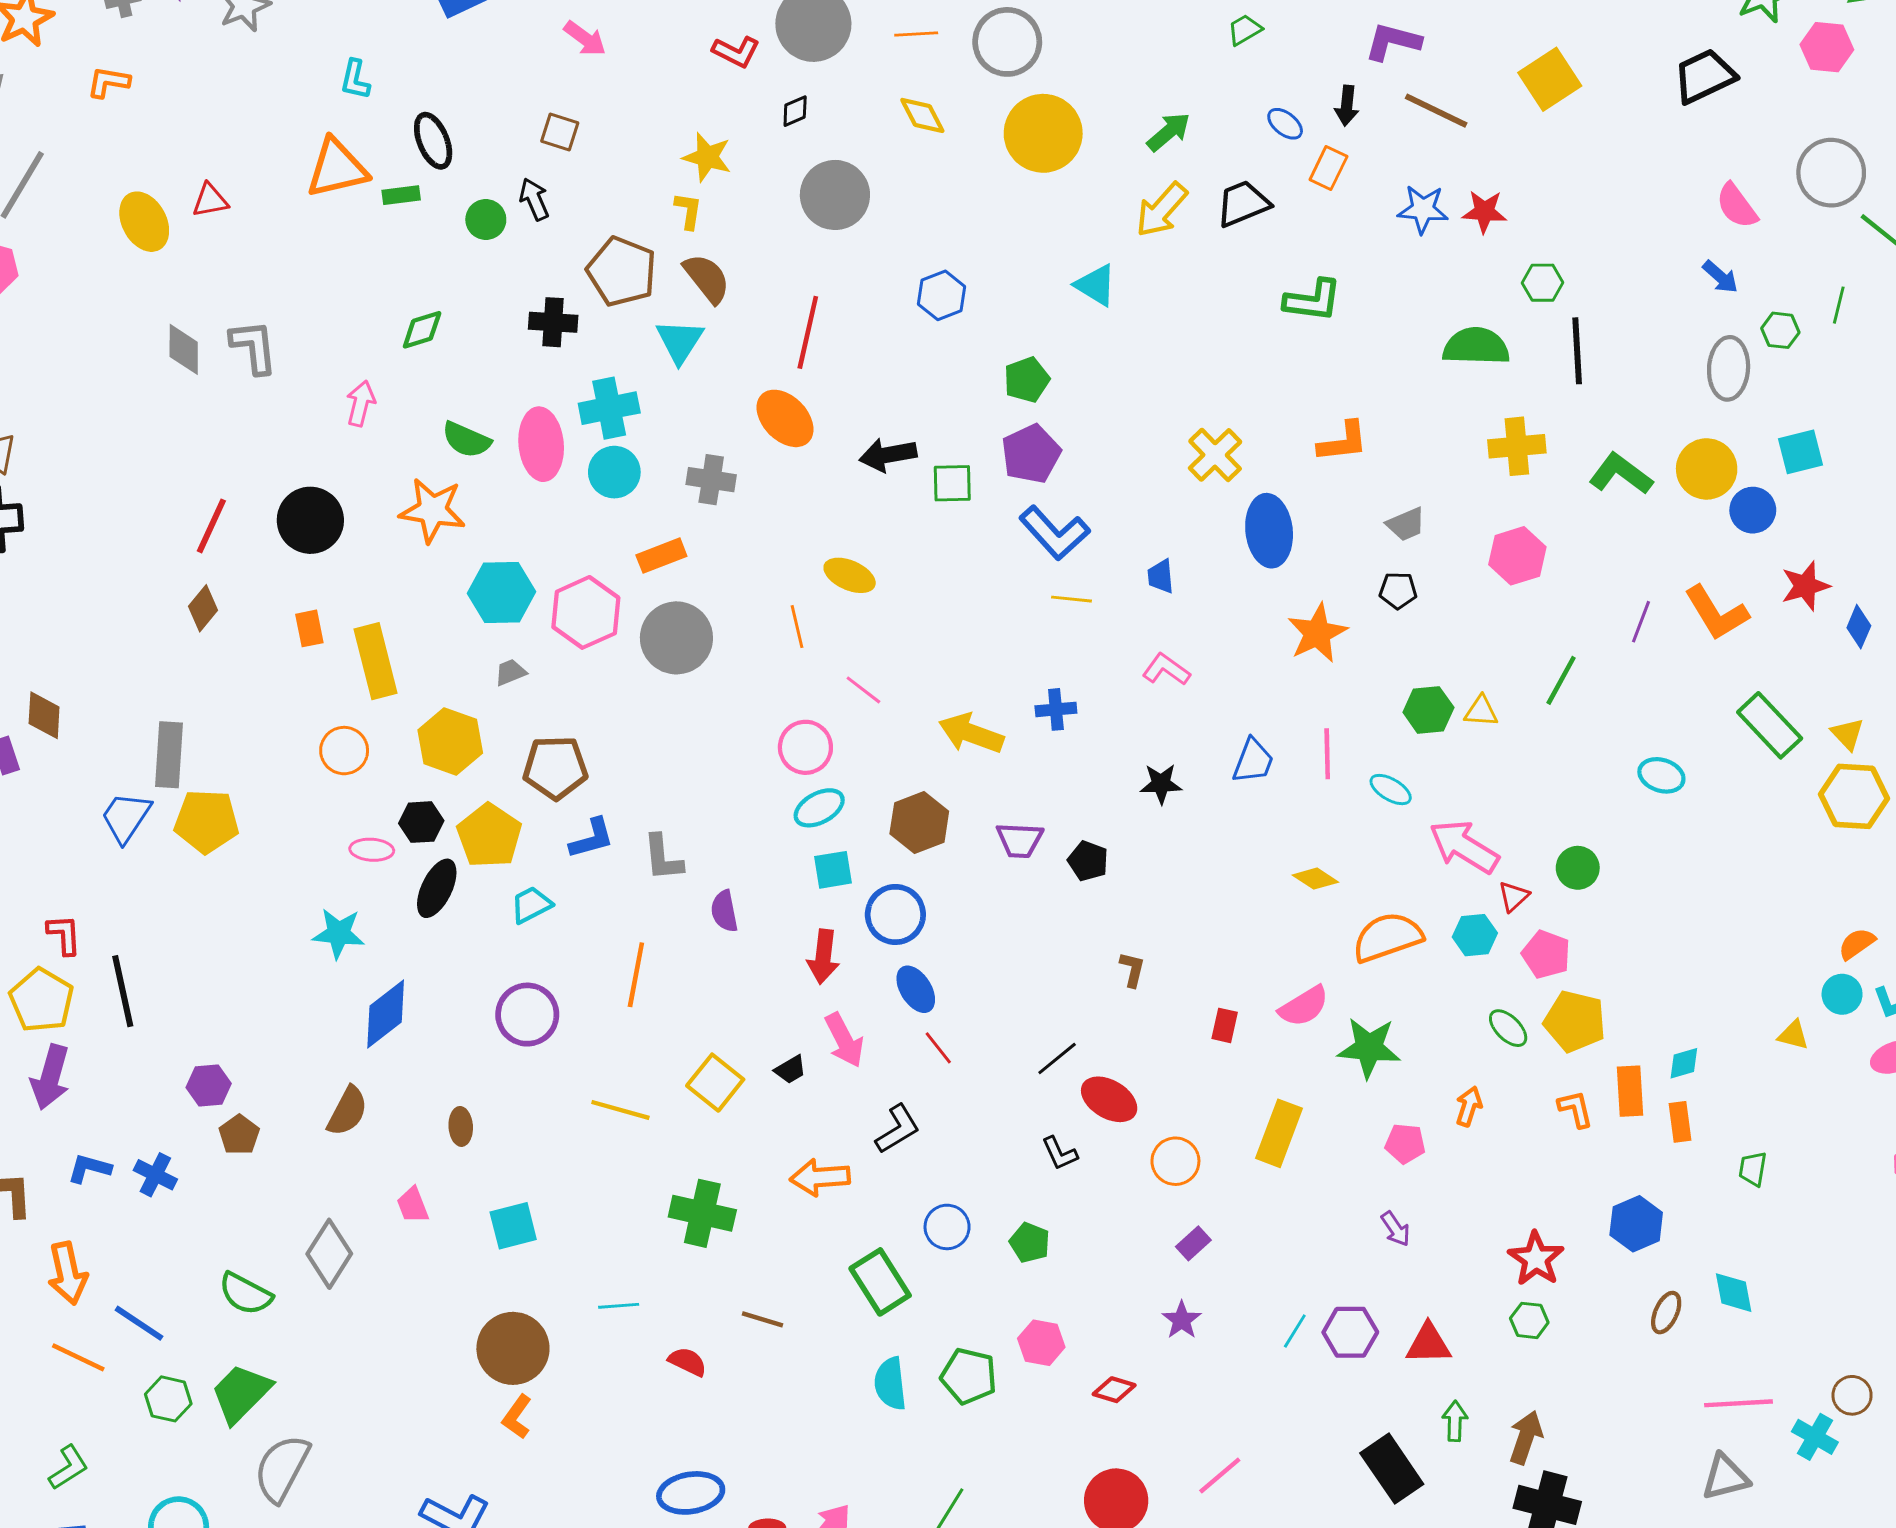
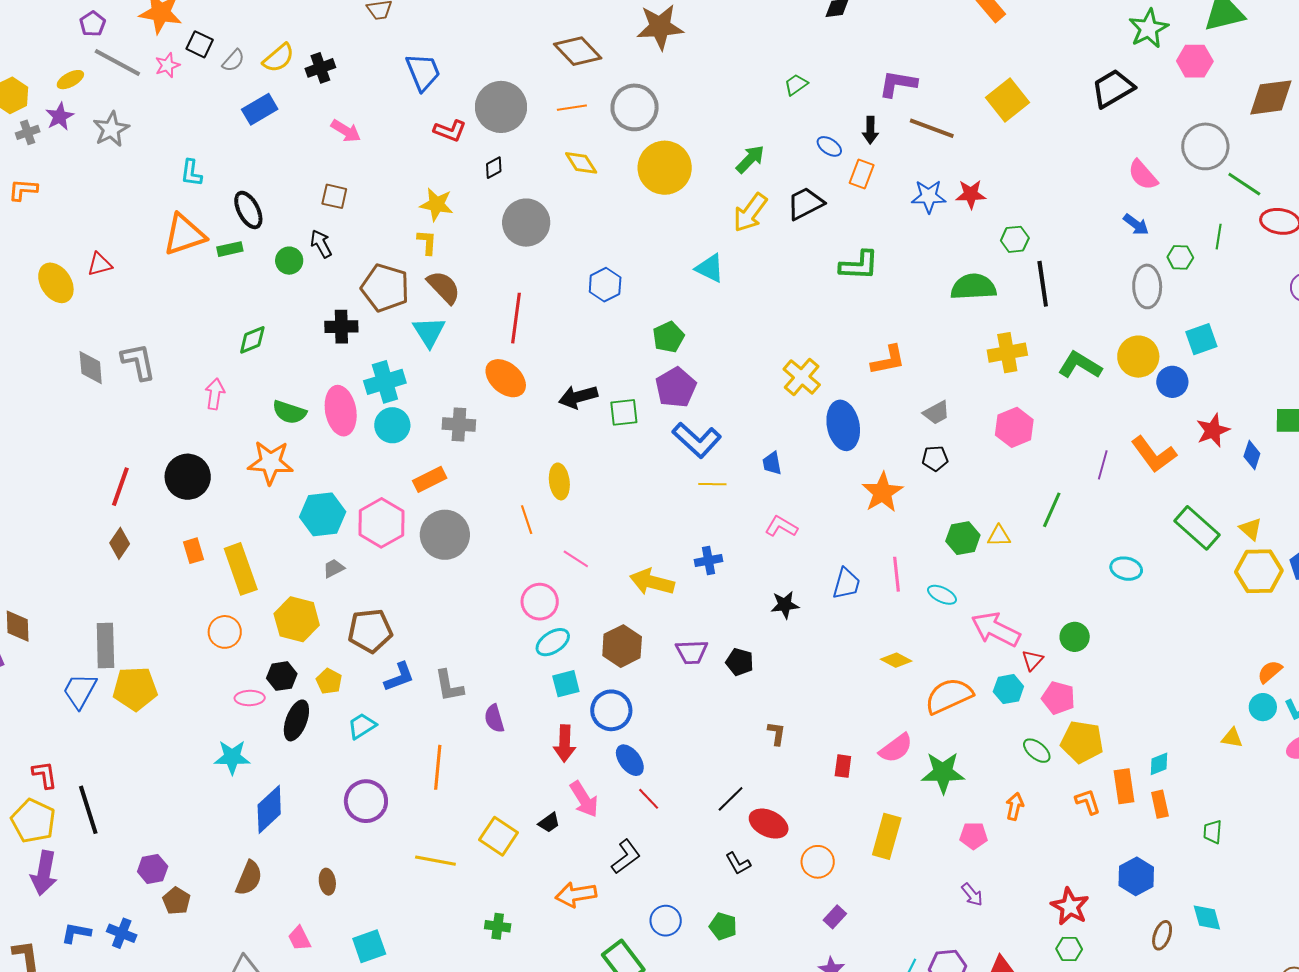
yellow ellipse: (850, 575) -> (559, 481), turned 64
yellow pentagon: (489, 836) -> (329, 681), size x0.6
green cross: (702, 1213) -> (498, 926), size x0.6

